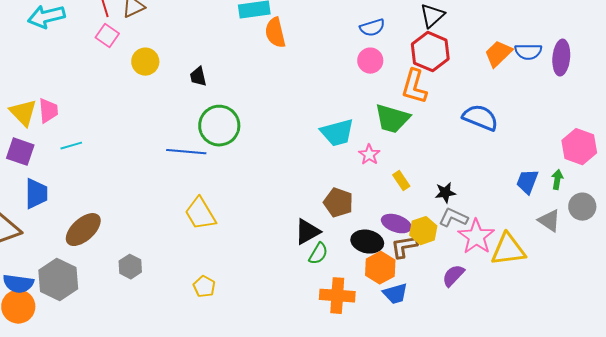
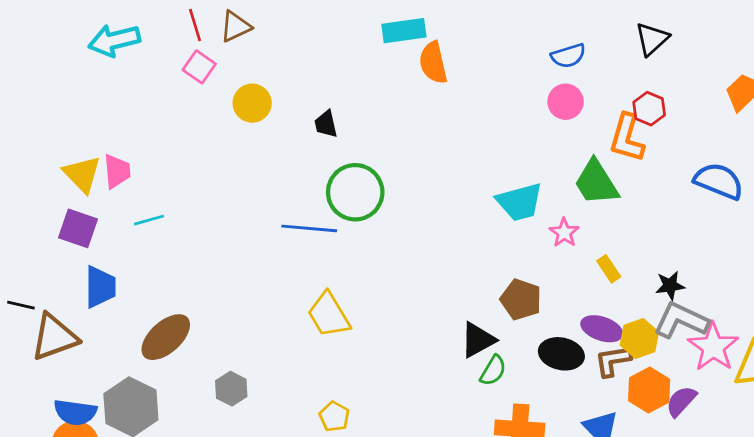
red hexagon: (430, 52) -> (649, 109), moved, size x0.6
green trapezoid: (392, 119) -> (596, 182), turned 42
gray L-shape: (453, 218) -> (681, 320), size x1.4
orange hexagon: (380, 268) -> (649, 390), moved

